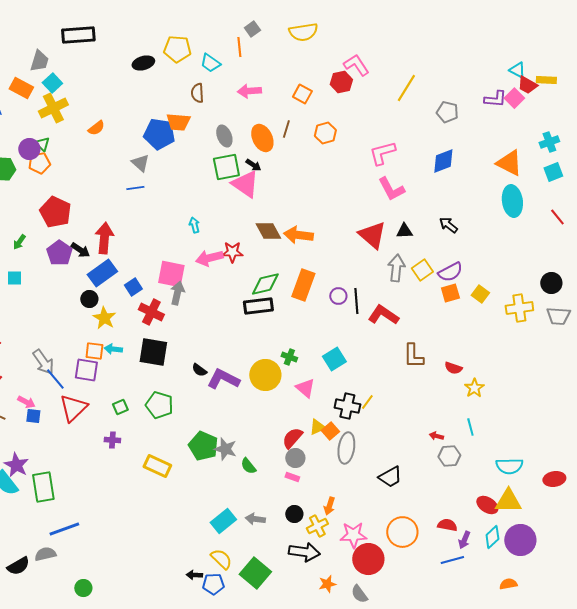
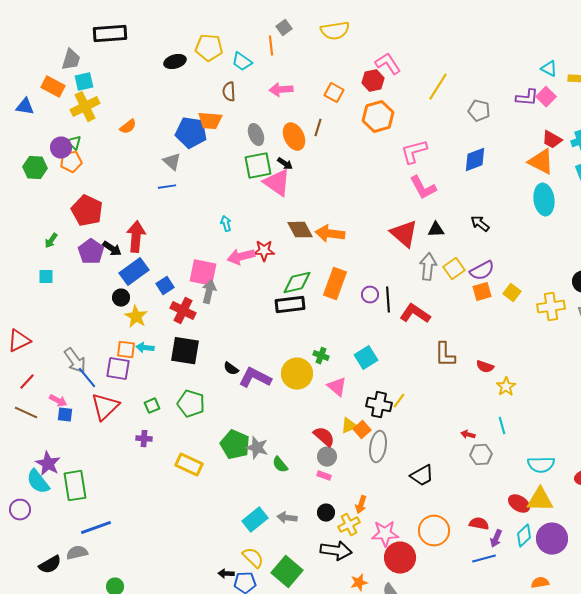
cyan square: (52, 83) -> (84, 82), turned 30
red trapezoid: (527, 85) -> (552, 140), moved
orange hexagon: (325, 133) -> (378, 117), moved, size x1.4
red semicircle: (292, 438) -> (324, 437), turned 90

